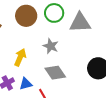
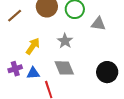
gray triangle: (80, 23) -> (98, 24), size x0.7

